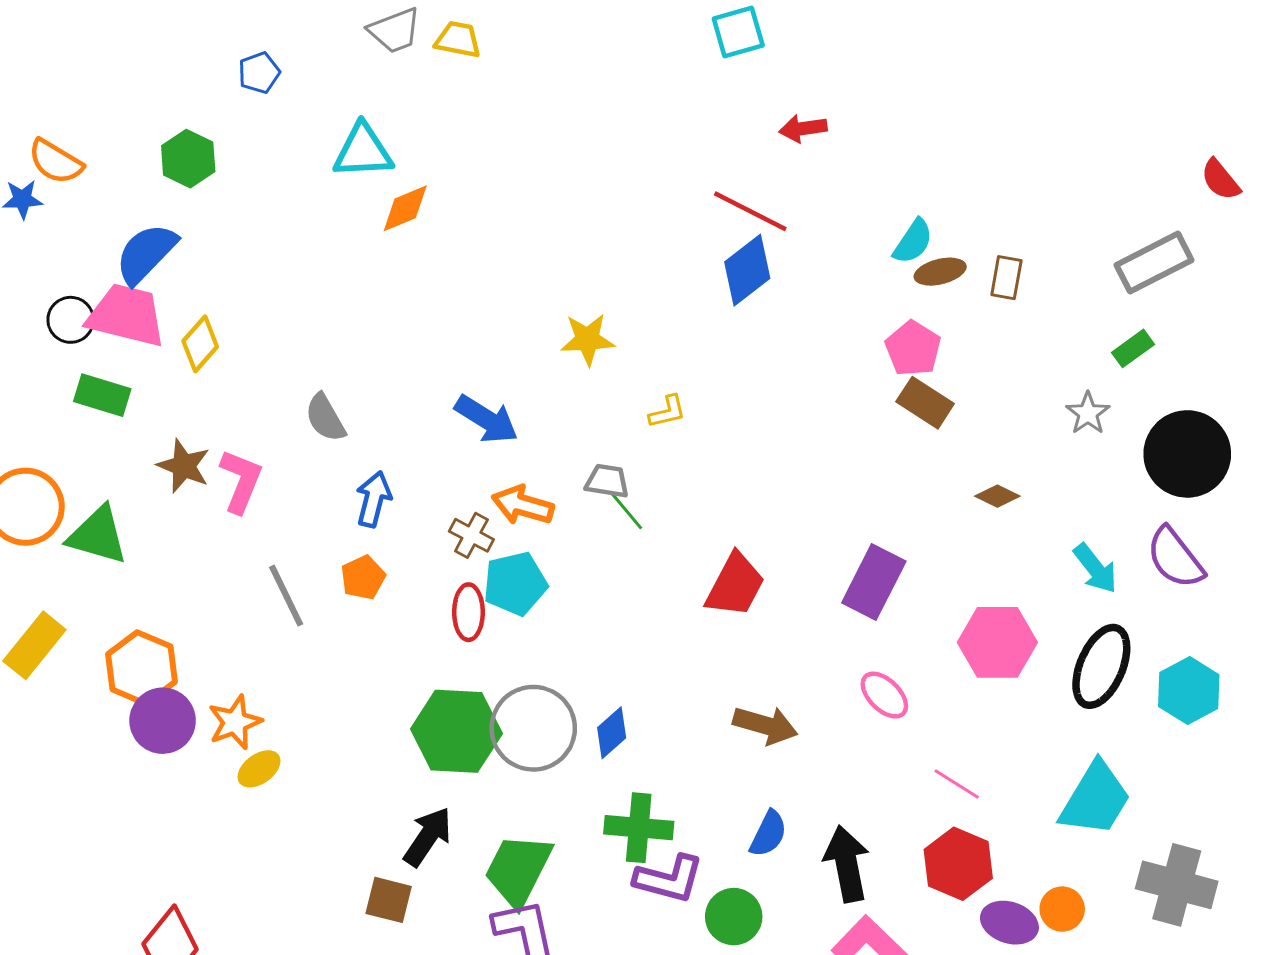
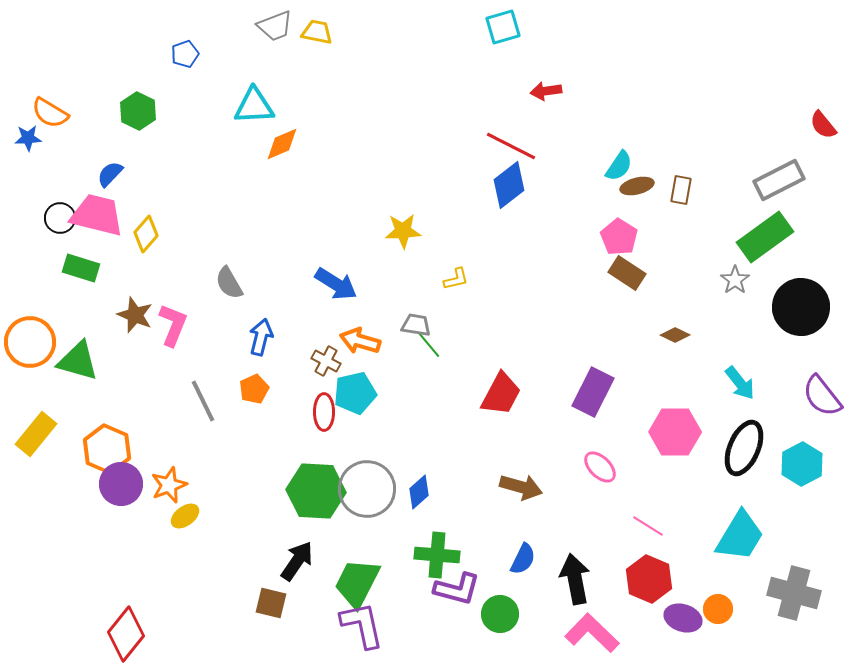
blue semicircle: (146, 254) -> (110, 174), size x0.6
green rectangle: (1133, 348) -> (765, 237), size x2.0
purple semicircle: (1175, 558) -> (822, 396), moved

